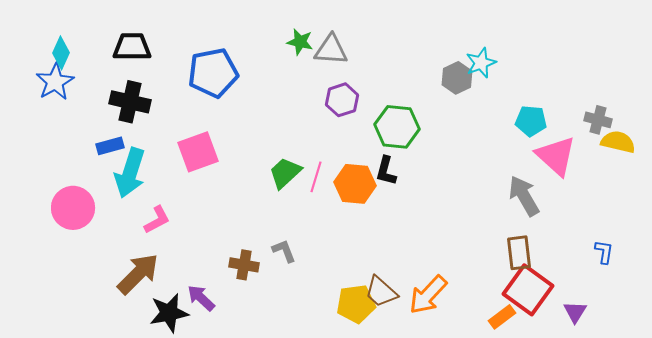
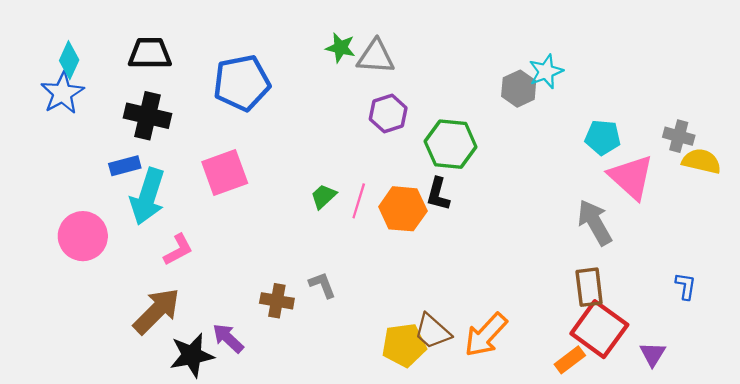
green trapezoid: (285, 173) -> (323, 196), size x0.7

